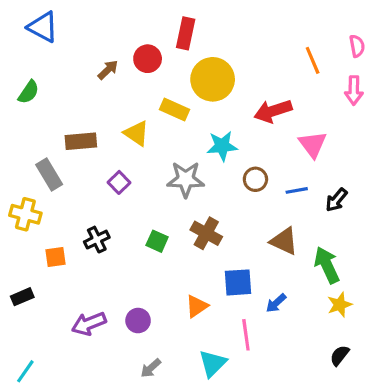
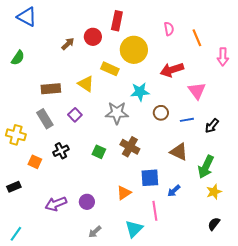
pink semicircle: (357, 46) -> (169, 29), moved
gray rectangle: (49, 175) -> (45, 119), moved
orange square: (56, 257) -> (35, 162), turned 32
green arrow: (327, 265) -> (206, 167), turned -130

